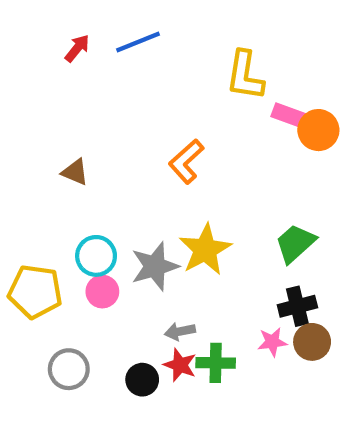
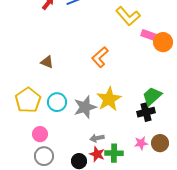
yellow L-shape: (245, 76) -> (128, 16), turned -50
yellow pentagon: (35, 292) -> (28, 100), moved, turned 30
pink circle: (102, 292) -> (40, 134), moved
black cross: (297, 306) -> (146, 112), moved

